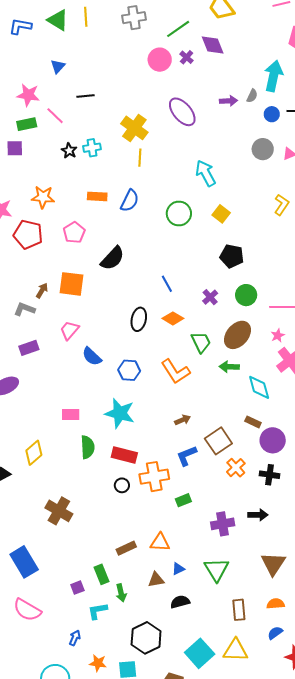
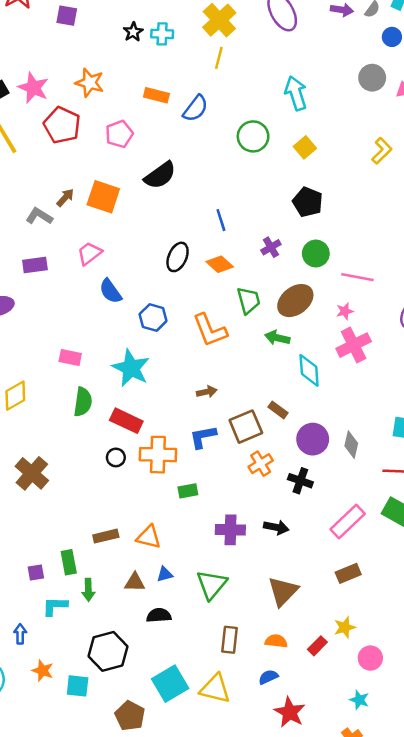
brown rectangle: (253, 422) -> (278, 410), moved
blue arrow: (75, 638) -> (20, 634), turned -35

